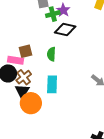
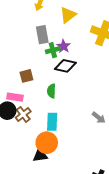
brown square: (26, 51) -> (26, 76), moved
black triangle: (22, 91) -> (40, 155), moved, turned 49
orange circle: (31, 103) -> (47, 143), moved

